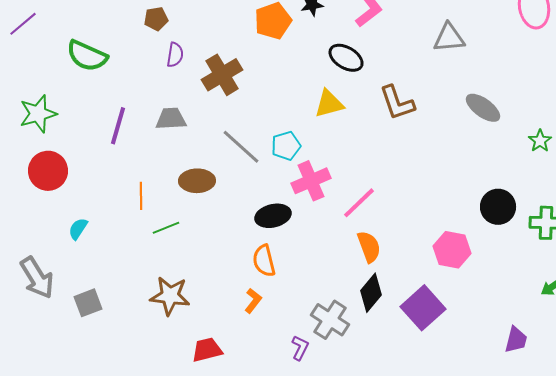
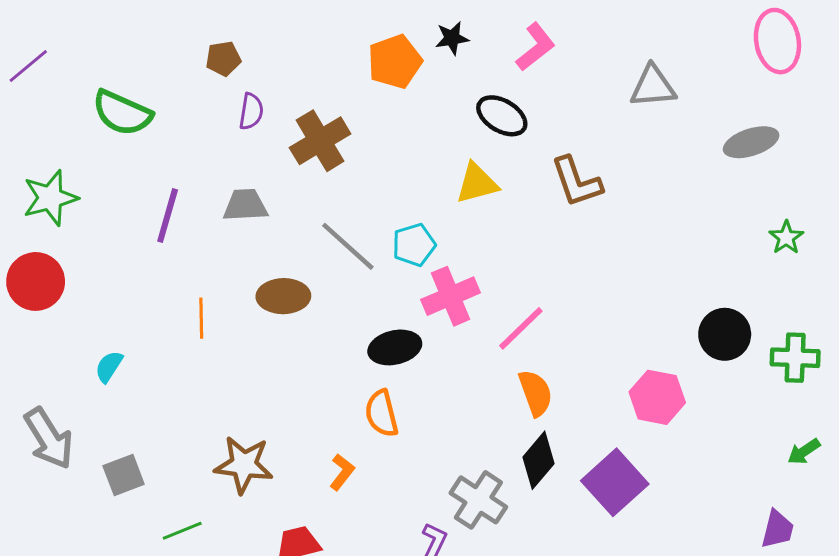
gray ellipse: (483, 108) -> (751, 142), moved, turned -54
red circle: (48, 171) -> (36, 281), moved
green line: (166, 228) -> (182, 531), moved
orange L-shape: (253, 301) -> (342, 472), moved
purple trapezoid: (516, 340) -> (777, 529), moved

